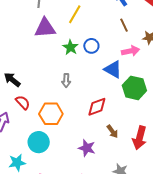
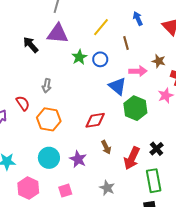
yellow line: (75, 14) -> (101, 27), moved
brown line: (124, 25) -> (126, 43), moved
black arrow: (12, 80) -> (31, 45), moved
gray arrow: (66, 80) -> (47, 86), moved
cyan circle: (39, 142) -> (49, 158), moved

